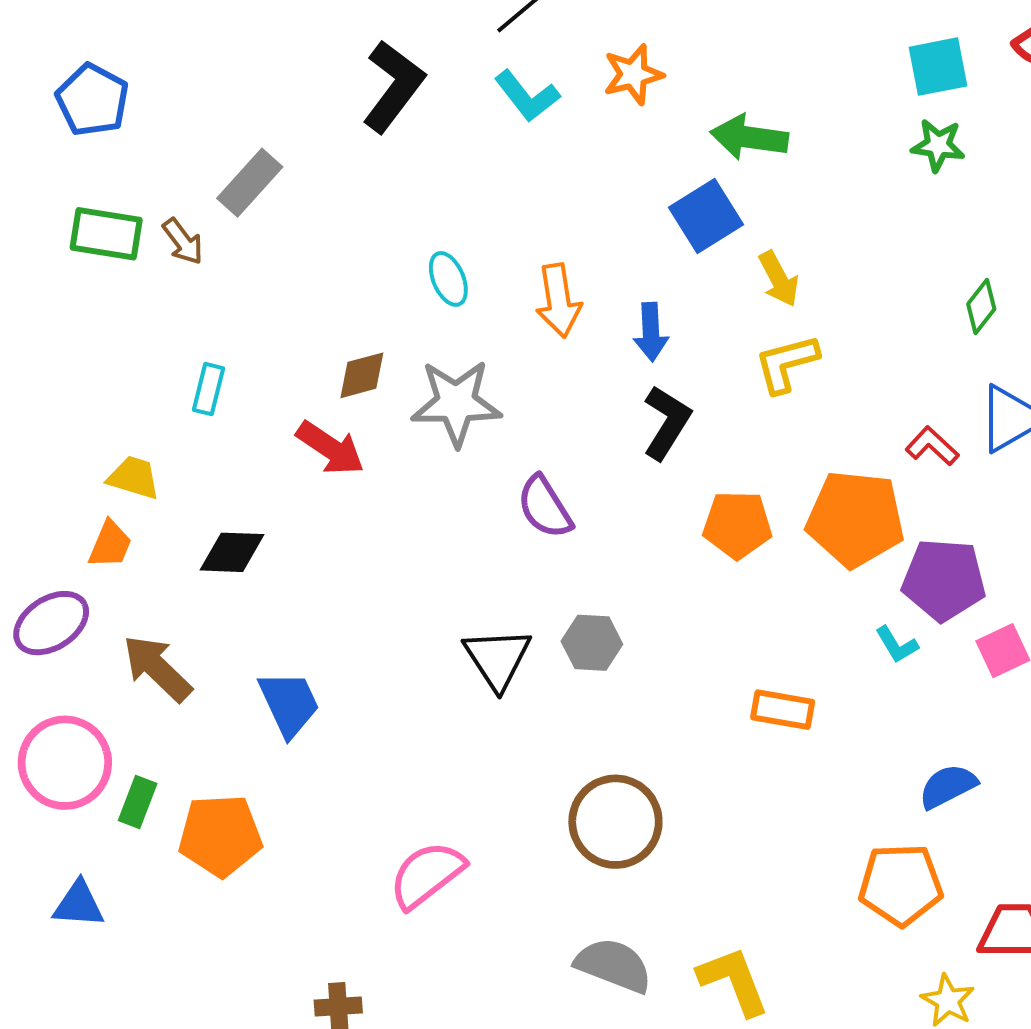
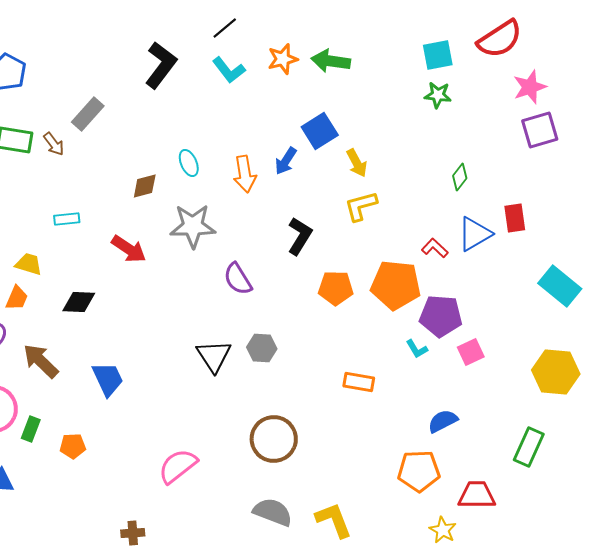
green arrow: (749, 137) -> (331, 61), moved
blue arrow: (651, 332) -> (286, 161), moved, turned 36
brown diamond: (362, 375) -> (145, 186), moved
cyan rectangle: (208, 389) -> (67, 219), turned 70
orange pentagon: (220, 835) -> (73, 446), size x0.6

